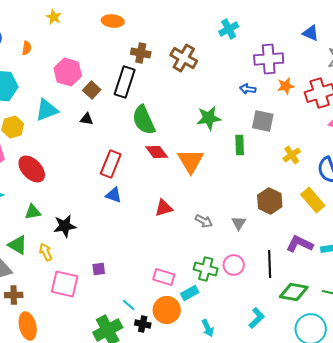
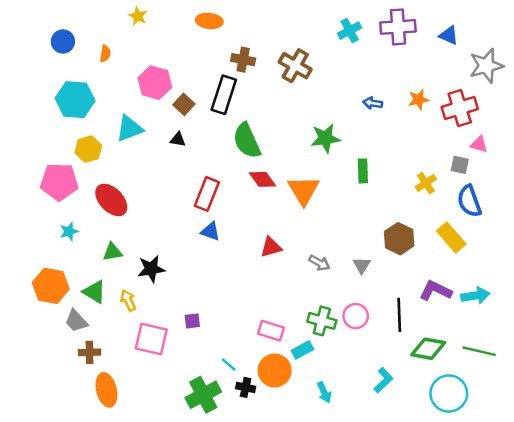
purple cross: (269, 59) -> (398, 27), moved
gray square: (263, 121) -> (460, 165), moved, size x0.7

